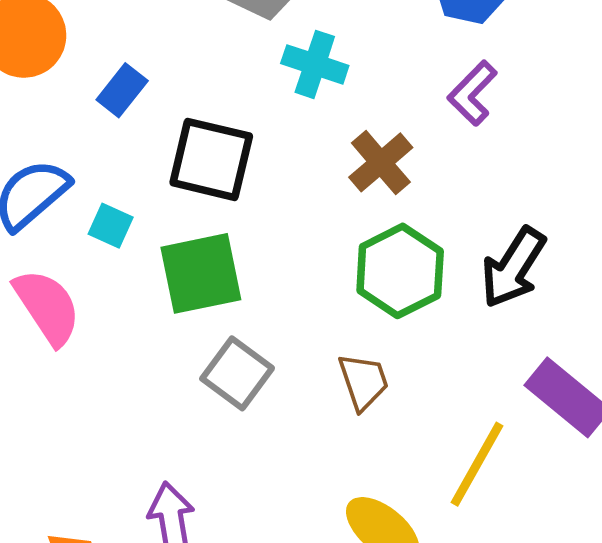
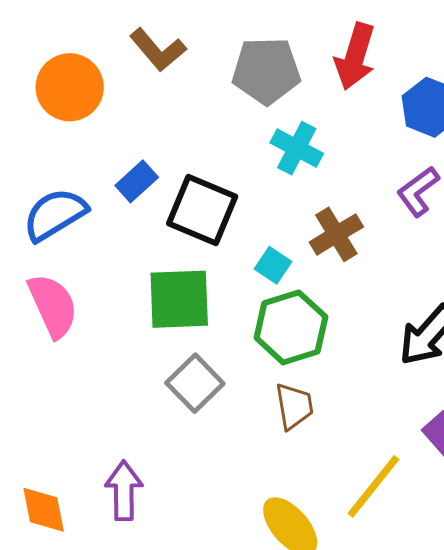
blue rectangle: (122, 90) -> (137, 181), moved
cyan square: (111, 226) -> (273, 265), moved
green hexagon: (400, 271) -> (291, 327), moved

